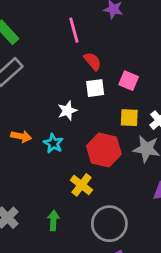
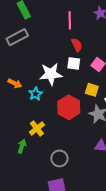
white star: (67, 111) -> (51, 74), size x1.6
yellow cross: (81, 185) -> (37, 128), moved
gray circle: (109, 224) -> (59, 158), size x0.7

